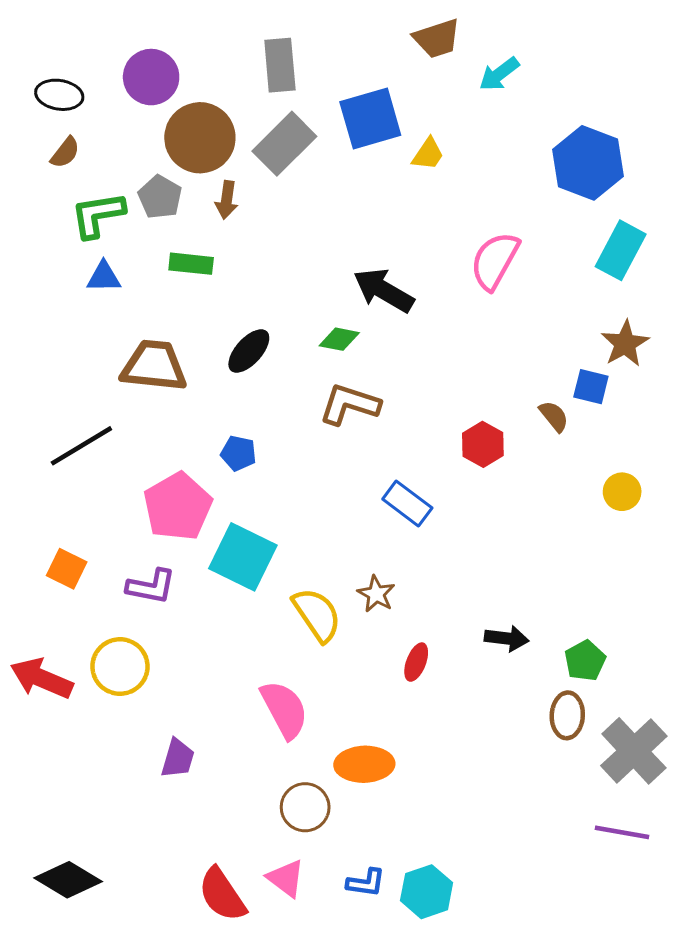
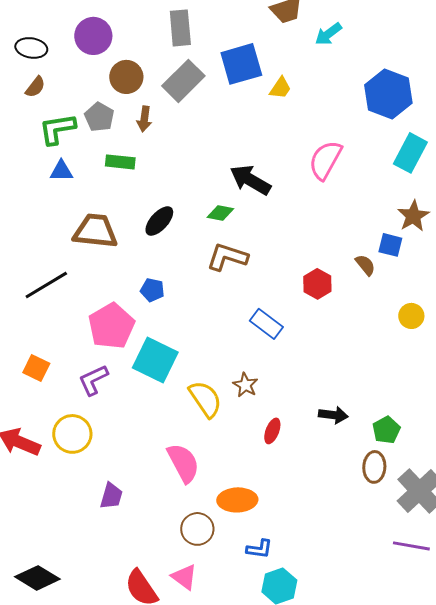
brown circle: (200, 138) -> (126, 77), size x0.7
purple L-shape: (151, 587) -> (93, 380), turned 144
blue L-shape: (366, 883) -> (259, 549), moved

